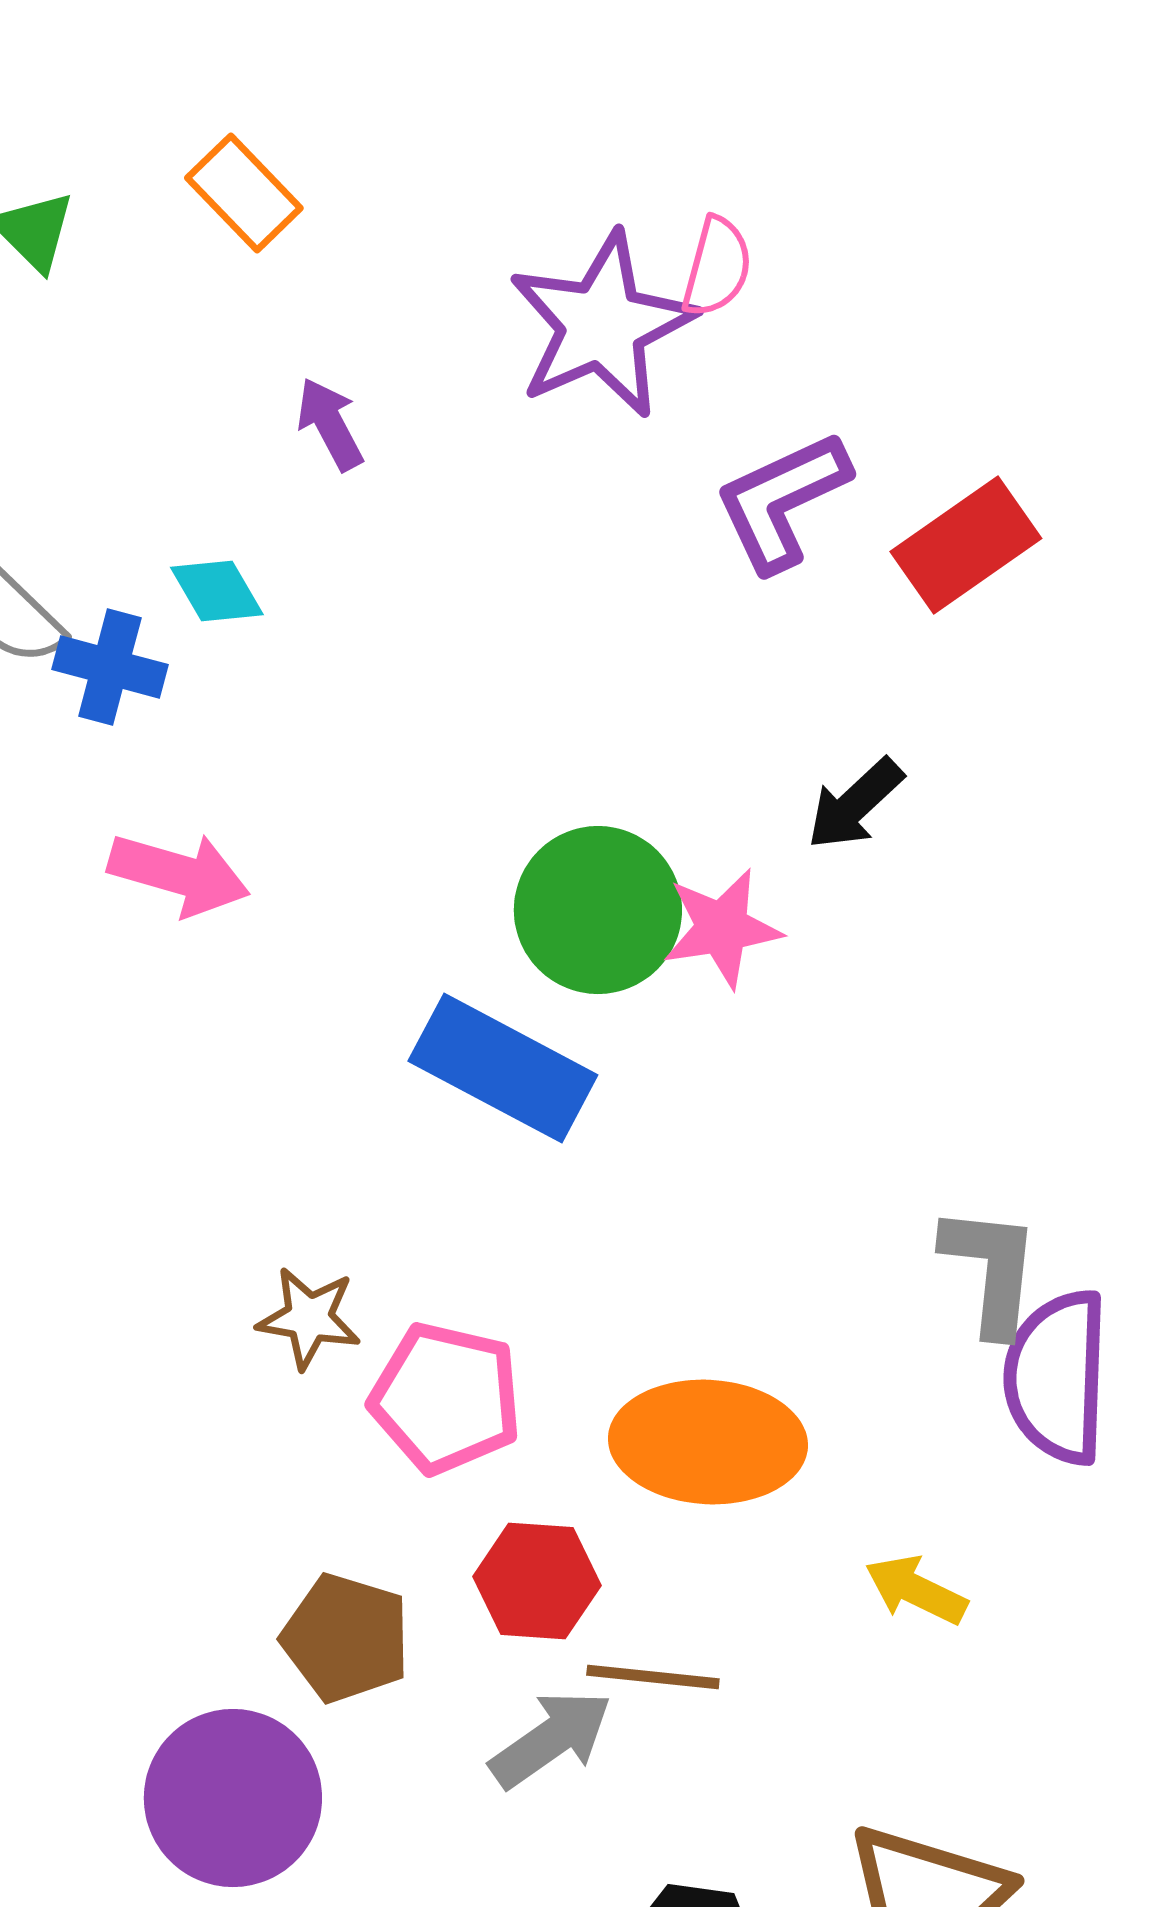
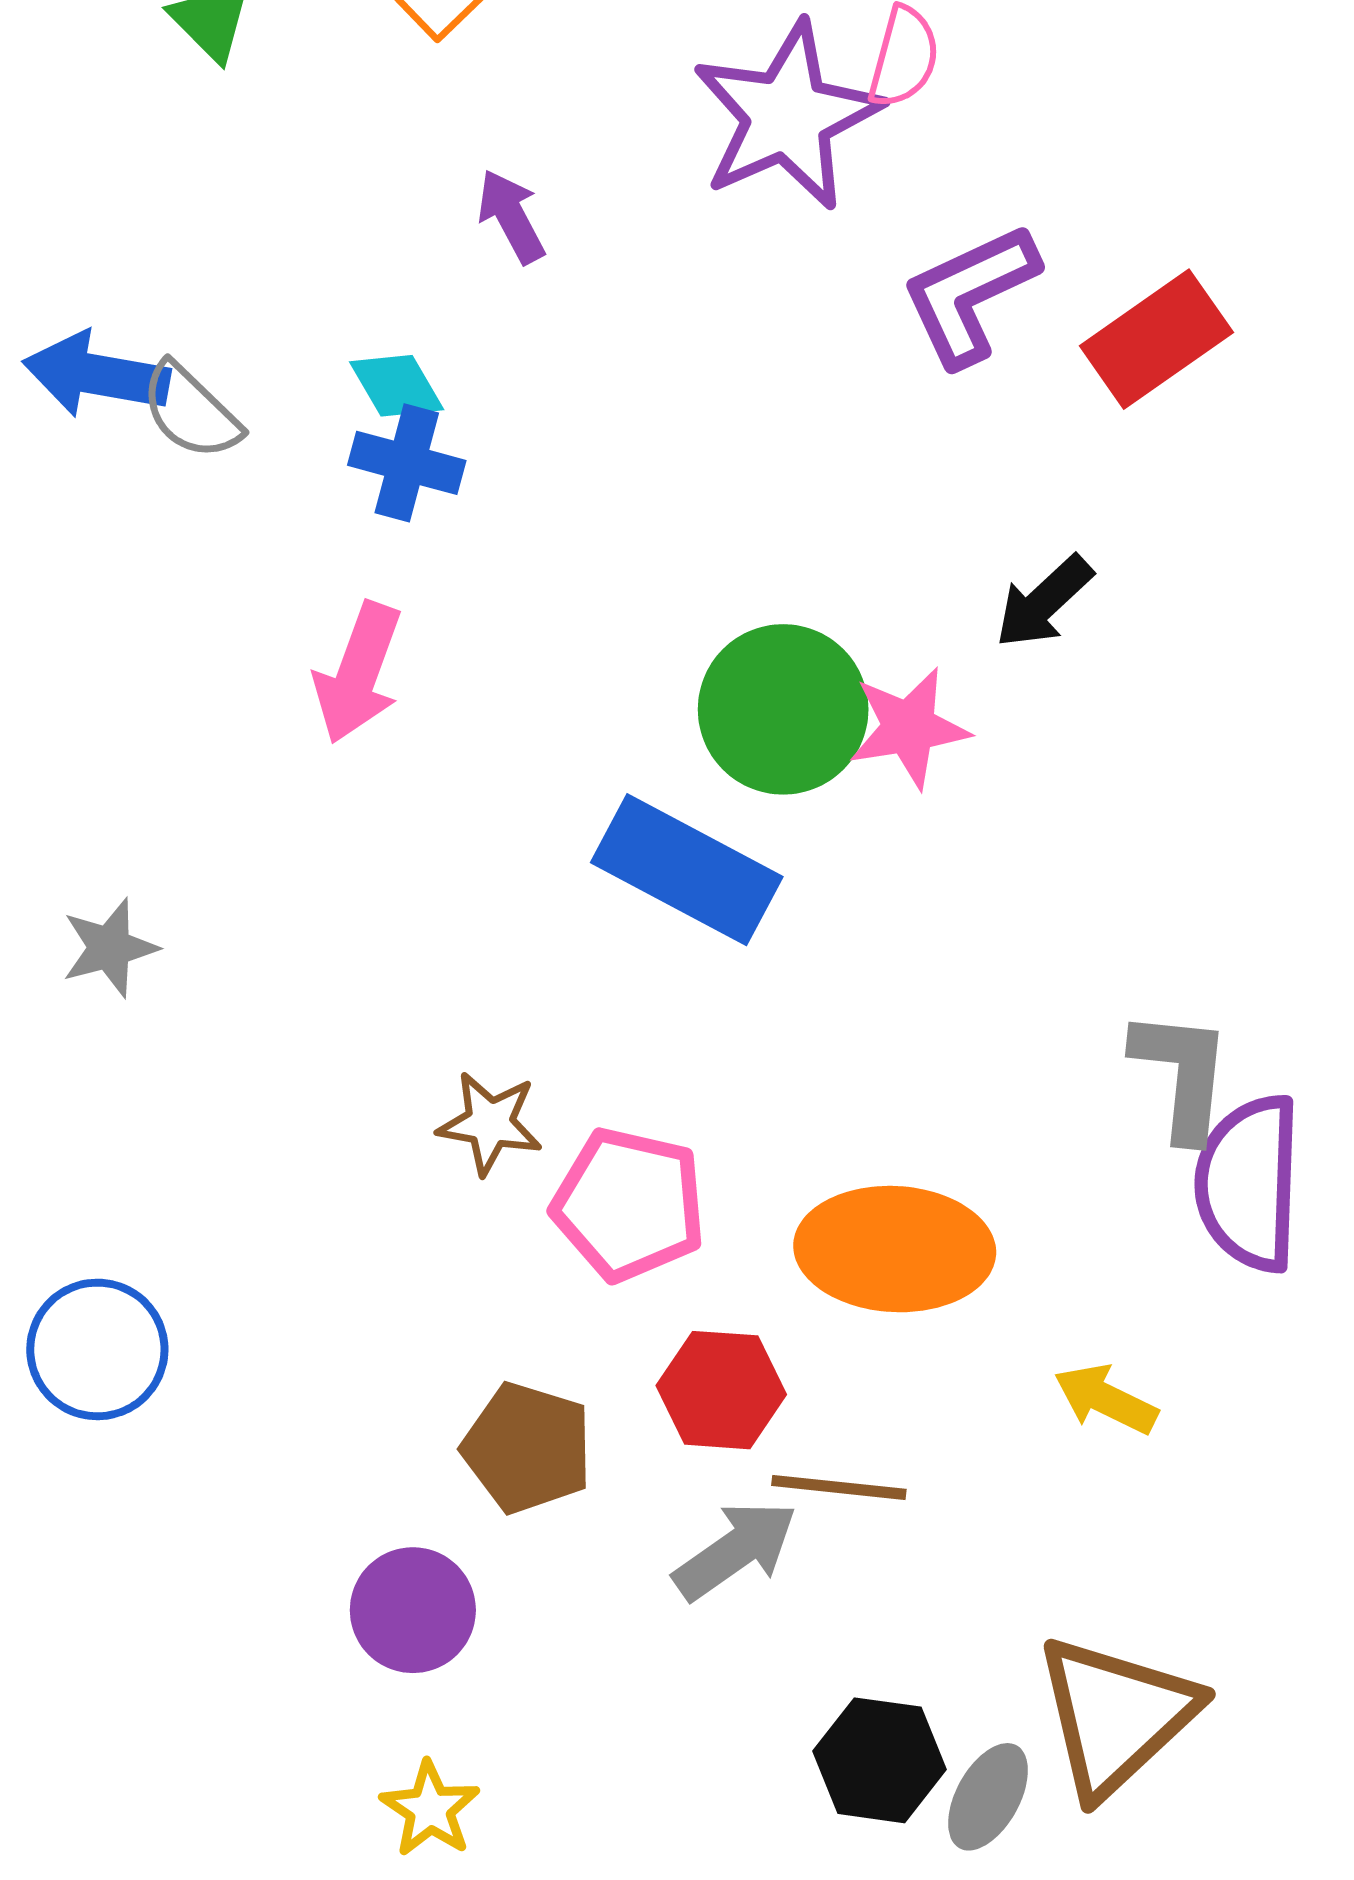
blue cross: (110, 667) -> (407, 463), moved
pink arrow: (179, 874) -> (358, 673), turned 94
purple circle: (233, 1798) -> (413, 1610), size x0.7

